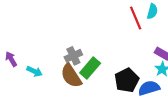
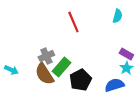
red line: (136, 18) -> (73, 22), moved
black pentagon: (127, 80) -> (80, 80), moved

